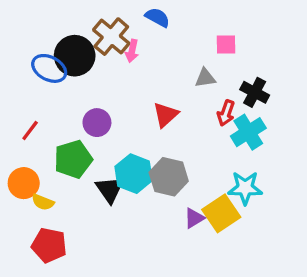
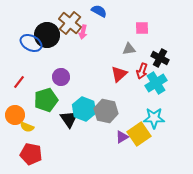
red triangle: (165, 115) -> (119, 74), moved

